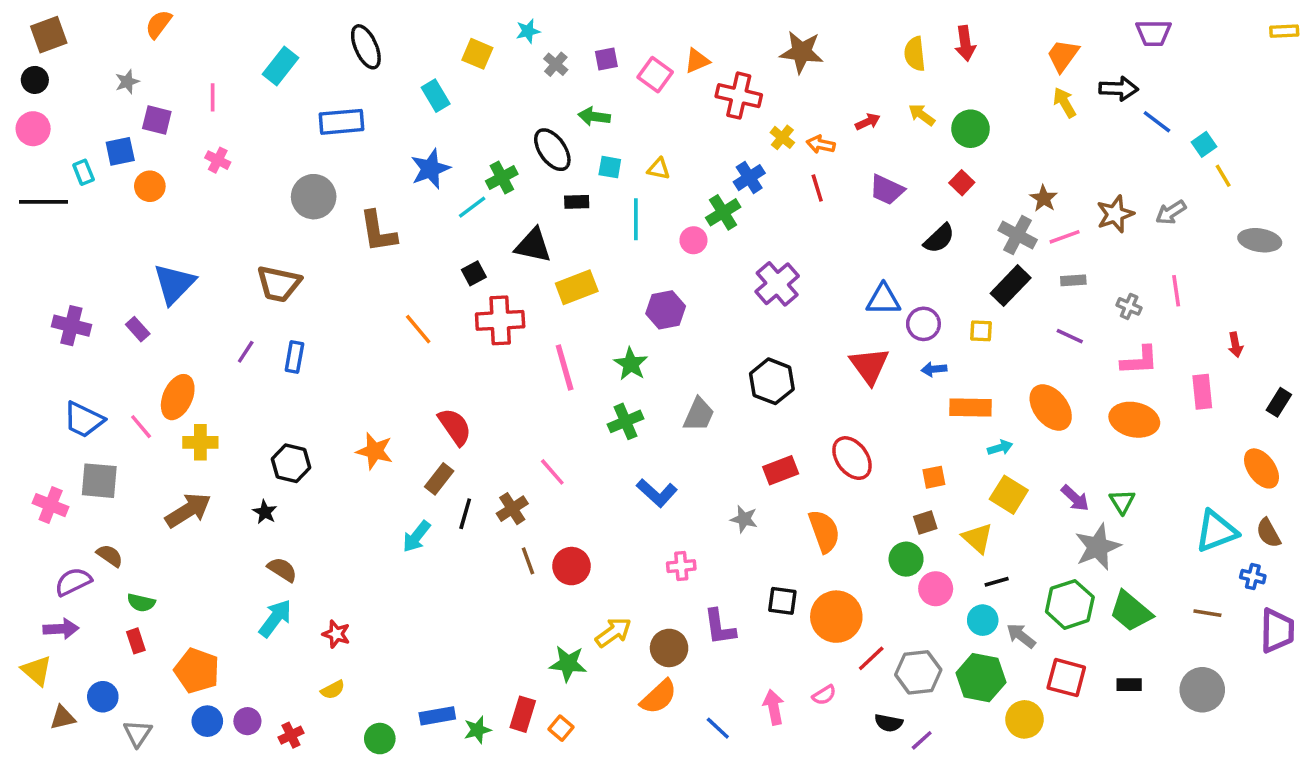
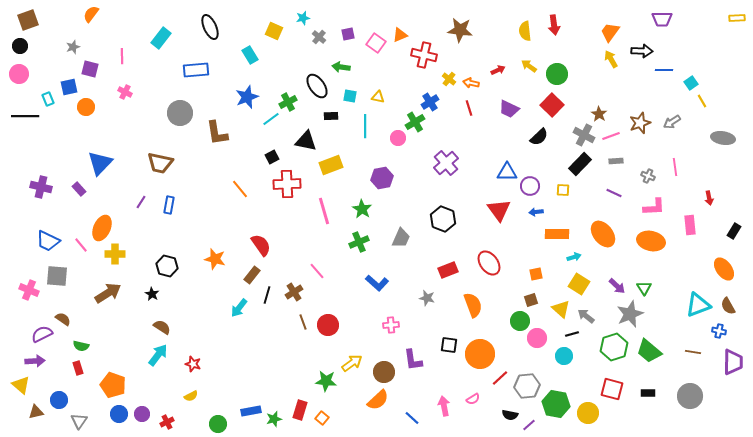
blue line: (1157, 122) -> (664, 70), turned -36
red square: (962, 183) -> (552, 105), size x1.6
gray arrow: (1021, 636) -> (586, 316), moved
green hexagon: (981, 678) -> (556, 404), moved

